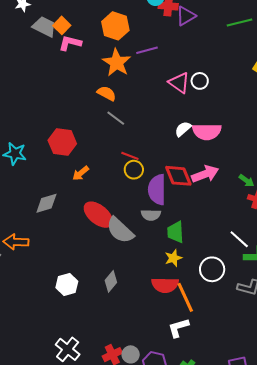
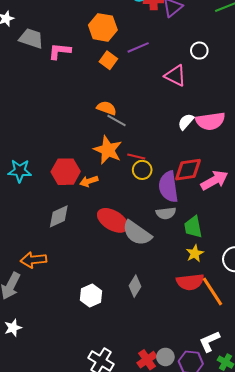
orange square: (62, 25) -> (108, 60), moved
orange star: (117, 63) -> (108, 150), moved
white circle: (200, 81) -> (199, 51), moved
orange semicircle: (107, 93) -> (107, 108), moved
red hexagon: (62, 142) -> (66, 172), moved
orange arrow: (81, 173) -> (89, 181), turned 30
pink arrow: (205, 174) -> (214, 180), moved
red diamond: (178, 176) -> (188, 170), turned -68
white L-shape: (178, 328) -> (210, 341), moved

